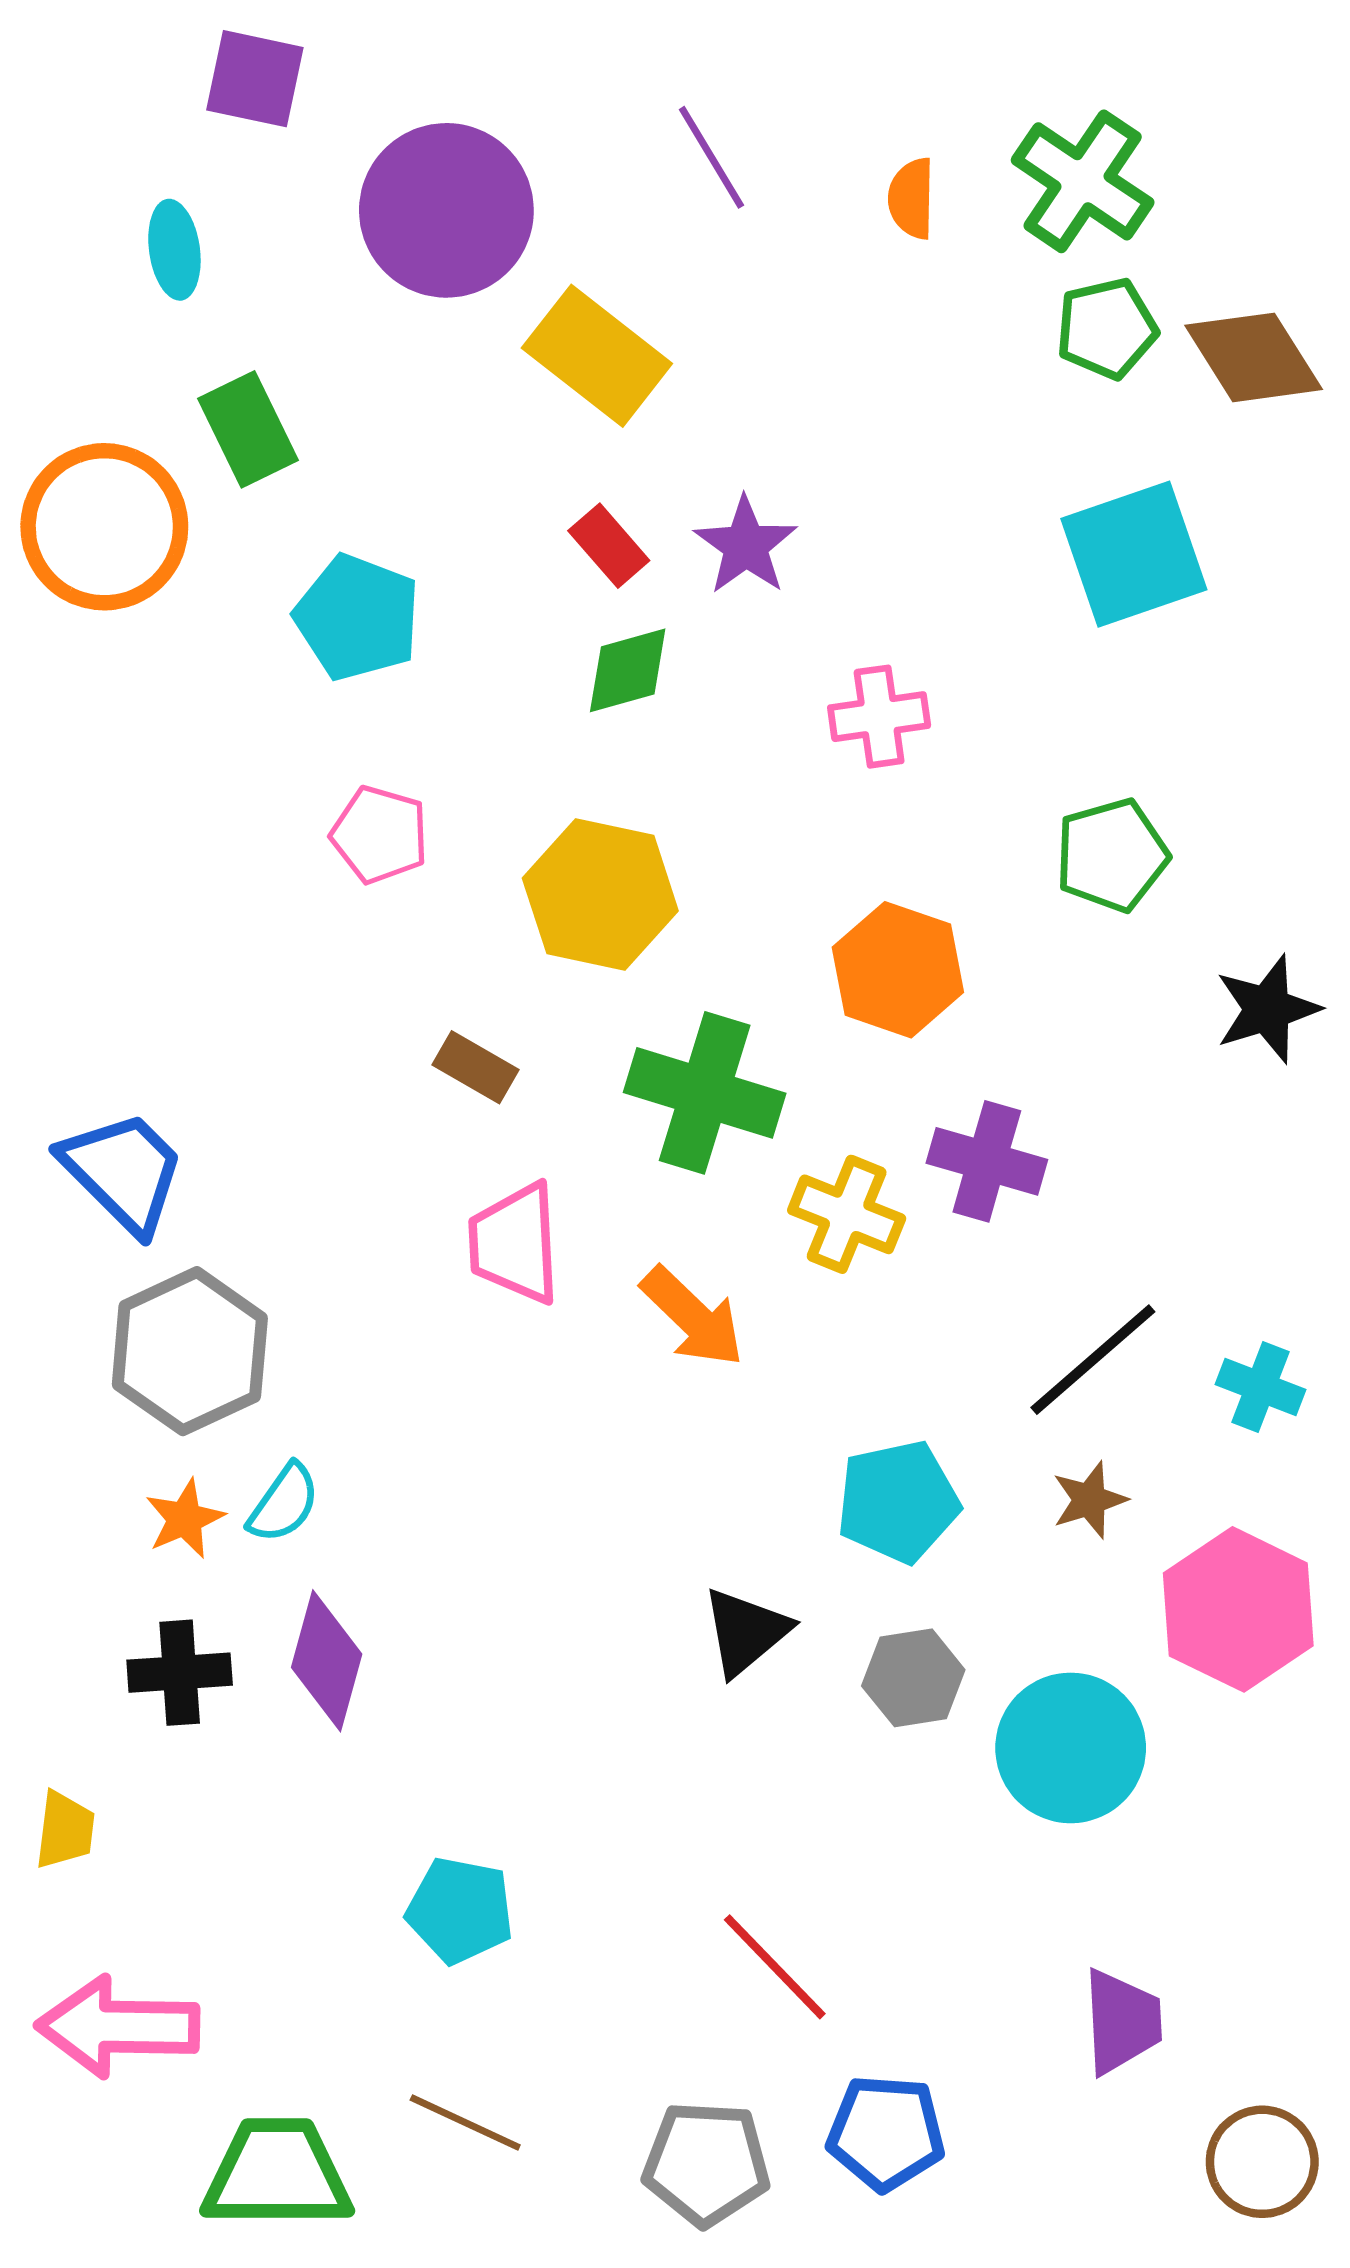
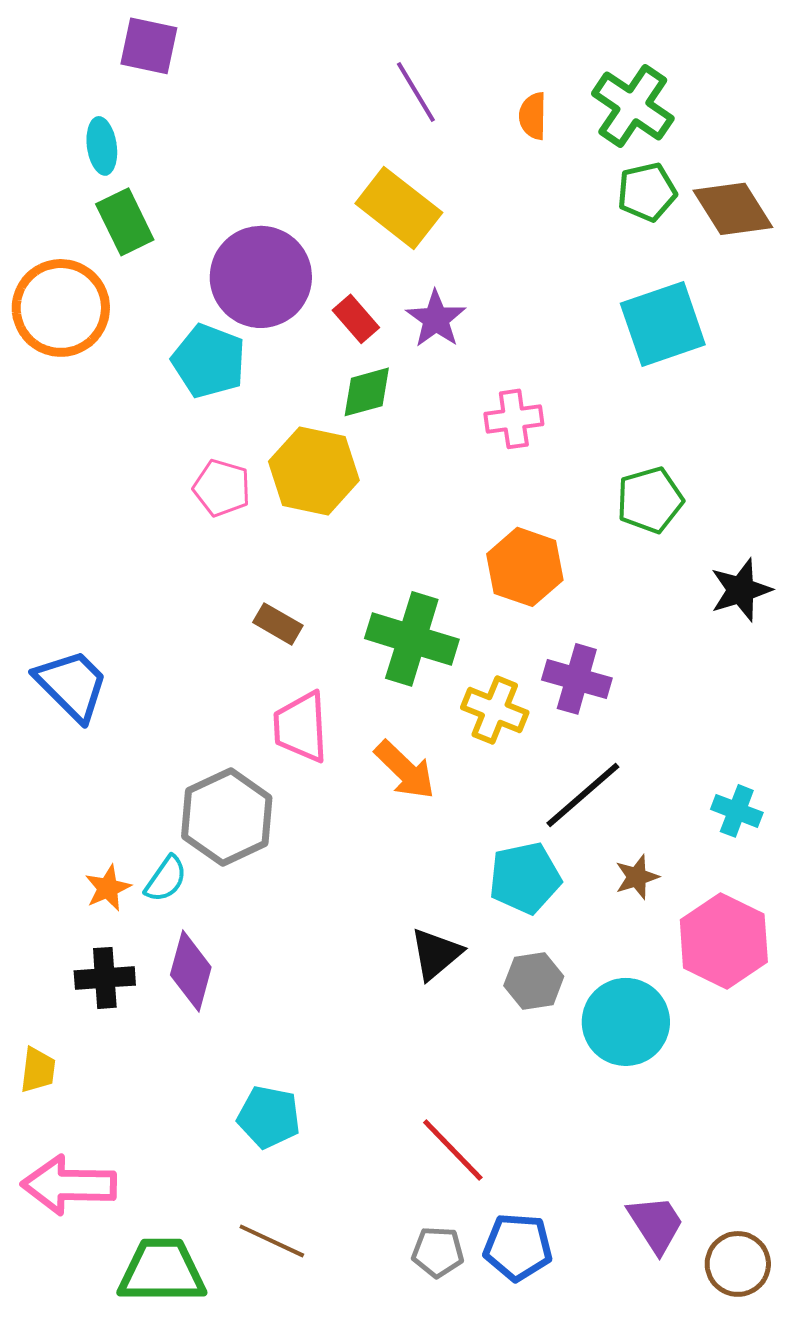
purple circle: (446, 210) -> (261, 277), moved
yellow rectangle: (597, 356) -> (399, 208), moved
green rectangle: (248, 429) -> (125, 222), moved
yellow hexagon: (600, 894) -> (314, 471), moved
gray hexagon: (190, 1351) -> (227, 817), moved
black line: (1093, 1360) -> (583, 795), moved
purple trapezoid: (1122, 2022) -> (656, 1224), moved, turned -30
gray pentagon: (706, 2164) -> (438, 1252), moved, size x0.7

